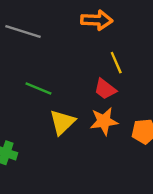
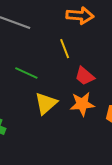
yellow line: (116, 63) -> (65, 49), moved

